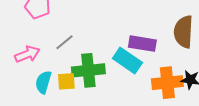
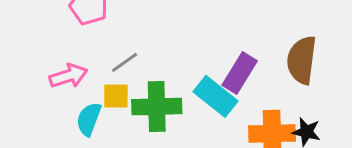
purple rectangle: (142, 44) -> (240, 73), turned -72
yellow square: (66, 81) -> (116, 96), moved

